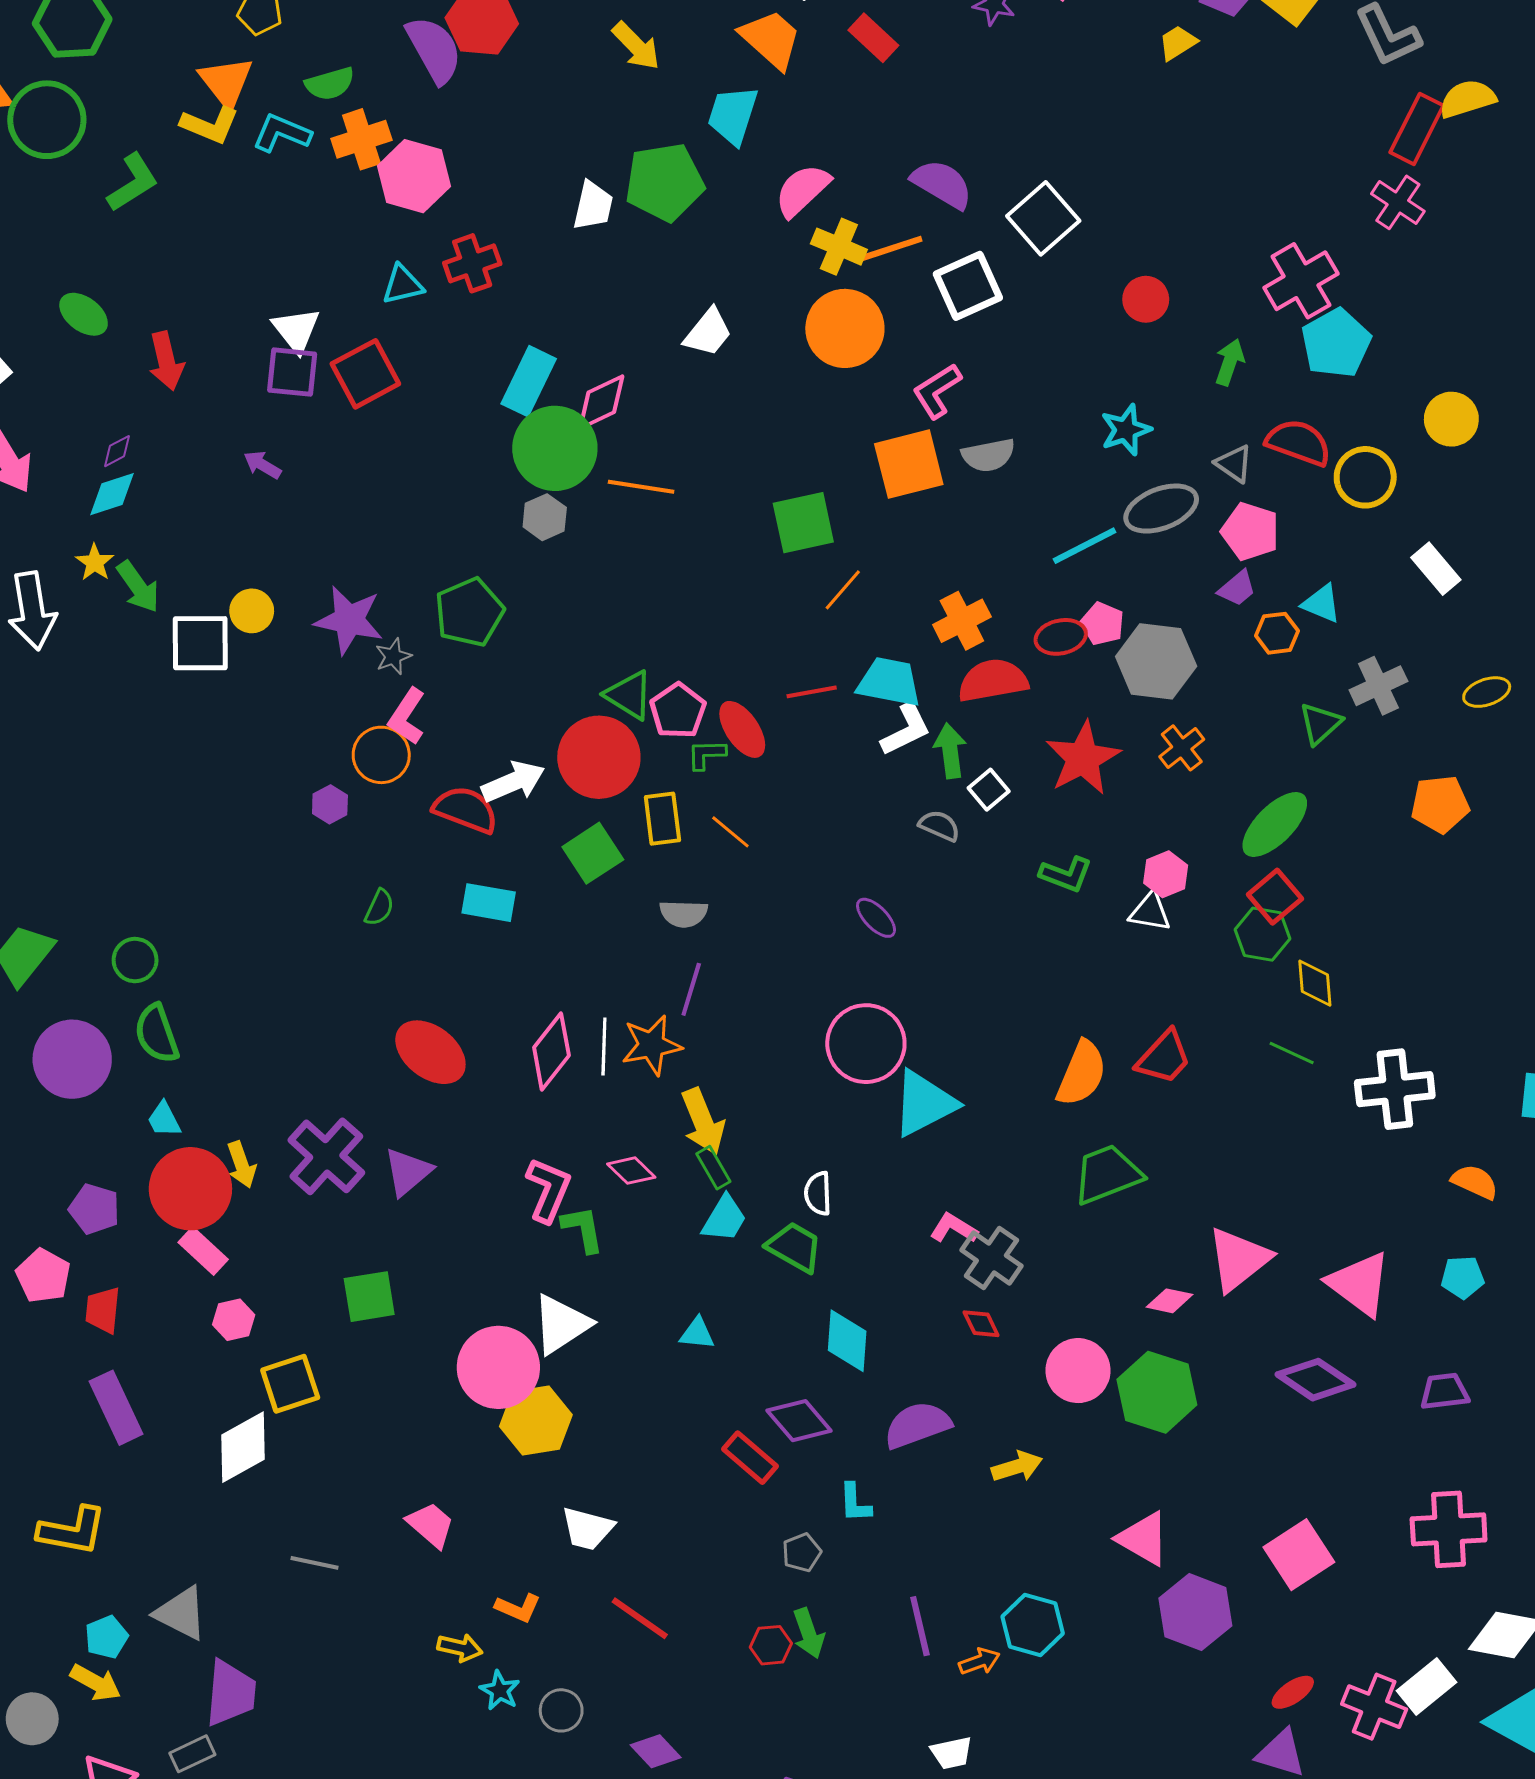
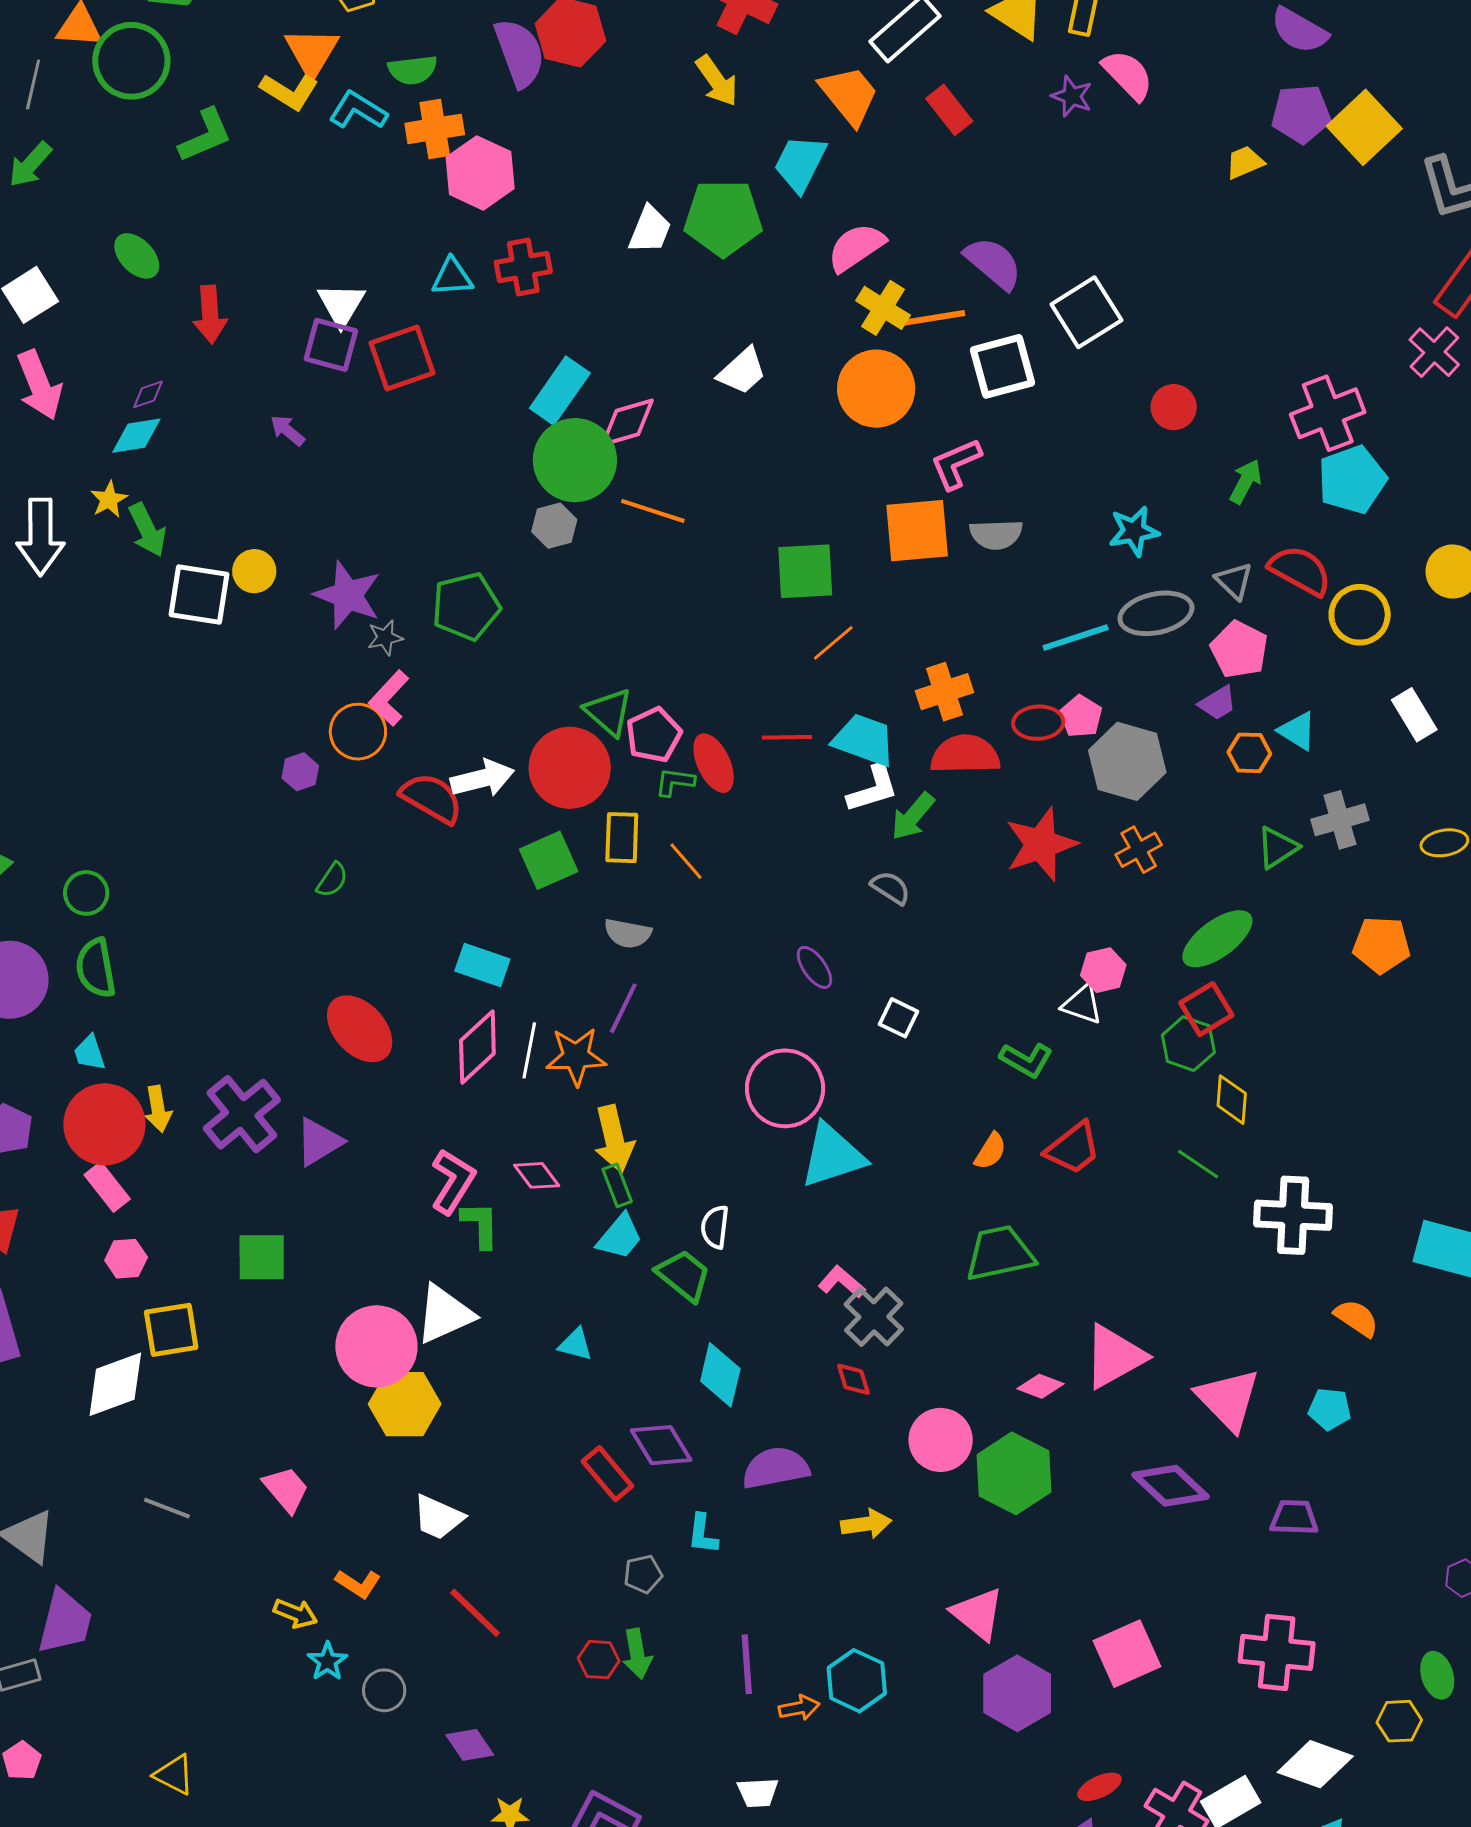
green arrow: (950, 751) -> (913, 816), turned -142
white square: (989, 790) -> (898, 1018), moved, turned -33
green L-shape: (1066, 874) -> (1026, 1060), moved
cyan rectangle: (489, 903) -> (482, 965), moved
orange semicircle: (1082, 1073) -> (990, 1151), size x0.6

